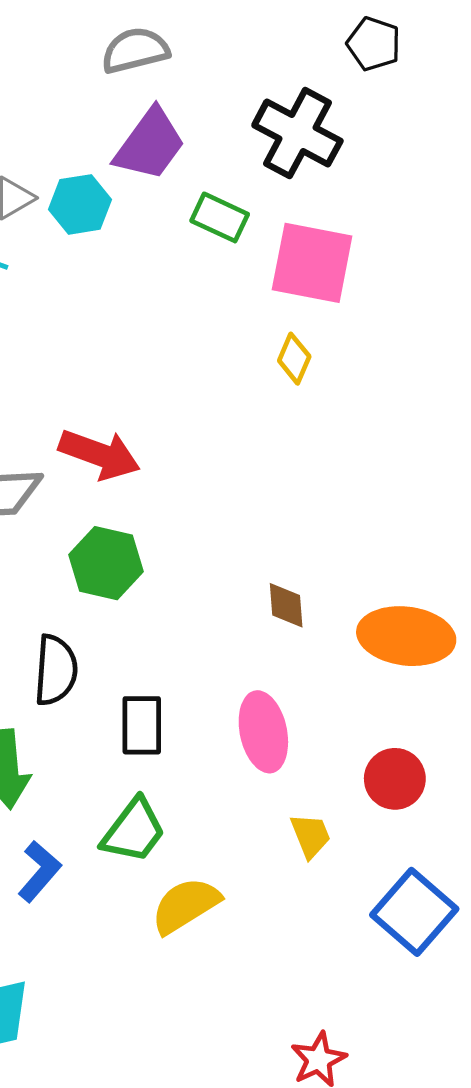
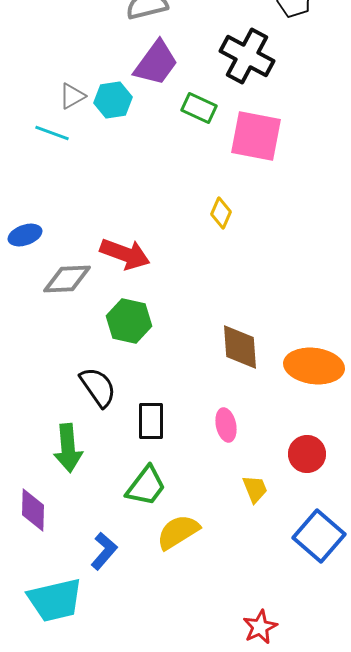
yellow diamond: (294, 359) -> (221, 213), moved
brown diamond: (286, 605) -> (240, 347), size x1.6
black semicircle: (56, 670) -> (98, 387), turned -39
pink ellipse: (263, 732) -> (226, 425), size x0.7
blue L-shape: (39, 871) -> (104, 551), moved

